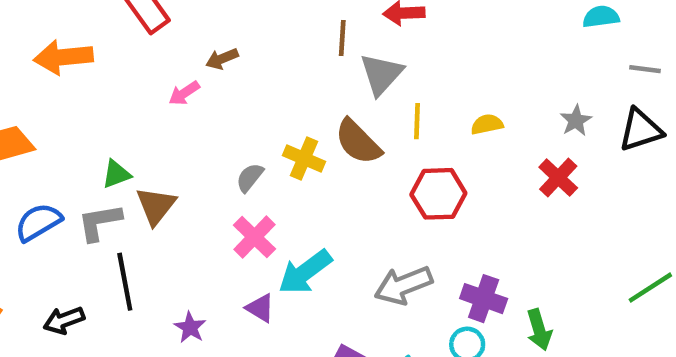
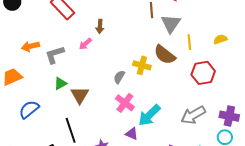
orange arrow: (63, 57) -> (30, 46), moved, size x0.7
brown arrow: (222, 59) -> (100, 26), turned -56
gray L-shape: (100, 222) -> (55, 55), moved

